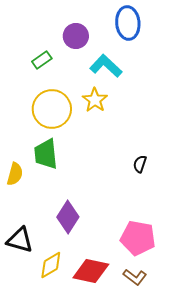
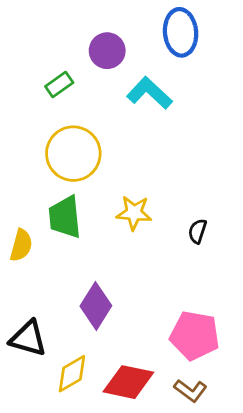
yellow star: (95, 100) -> (134, 213), moved, turned -30

